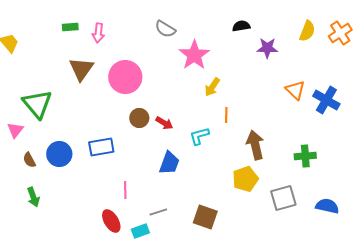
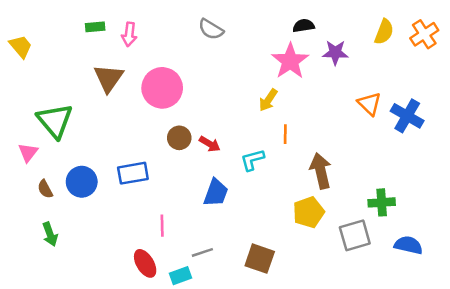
pink star: (194, 55) -> (290, 61), moved
green cross: (305, 156) -> (382, 202), moved

